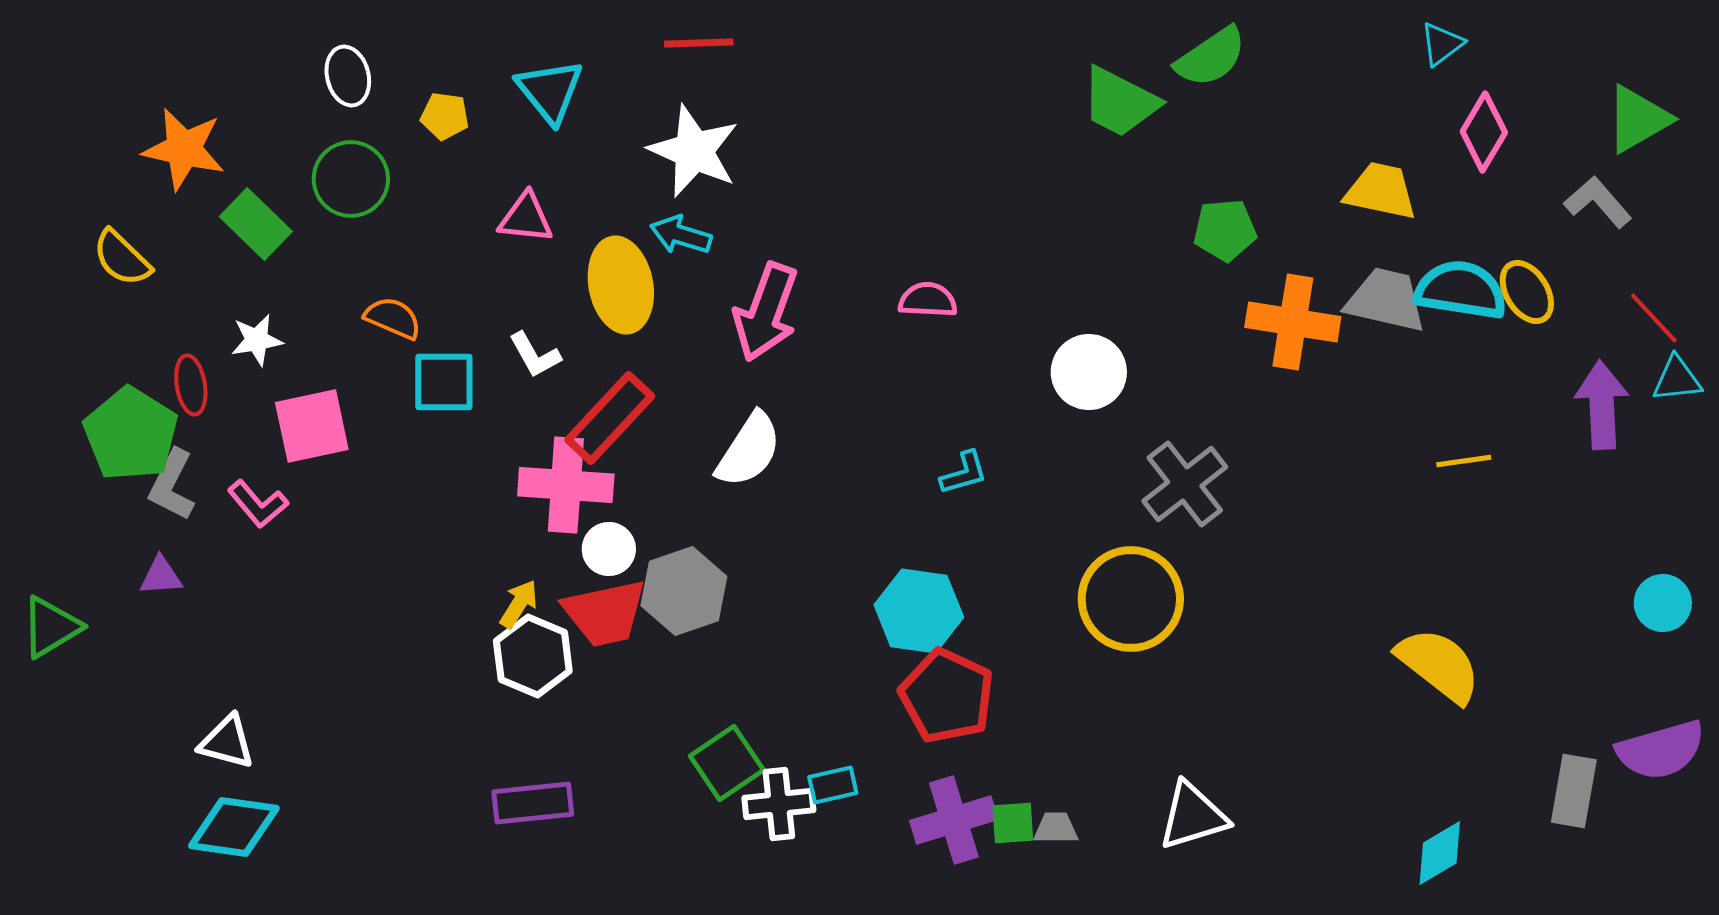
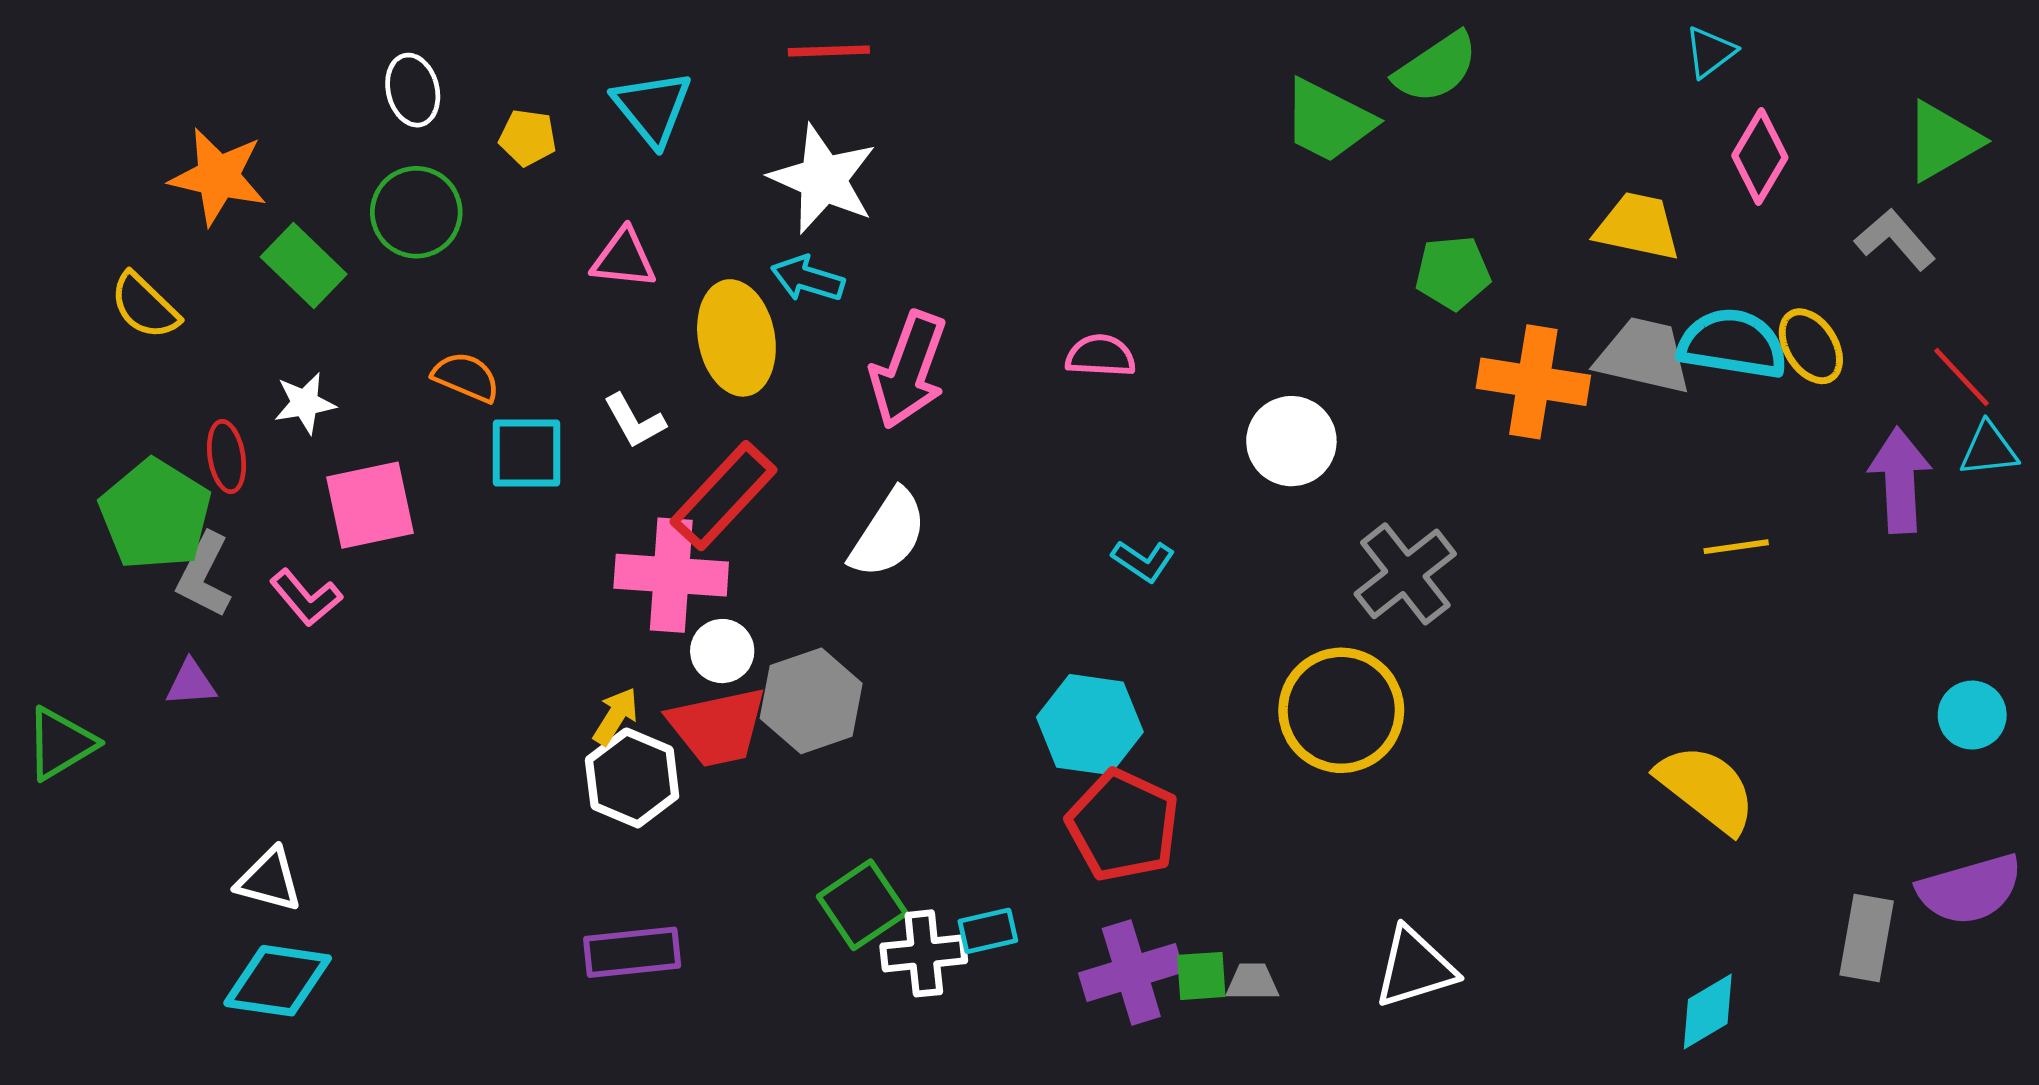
cyan L-shape: (964, 473) -> (1143, 561), turned 50

